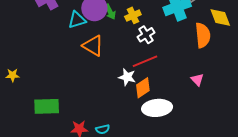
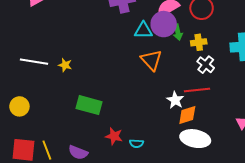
white cross: (146, 35) -> (206, 65), turned -36

